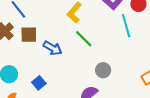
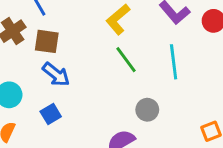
cyan line: (126, 26) -> (174, 62), moved
blue arrow: (53, 48) -> (56, 74), moved

